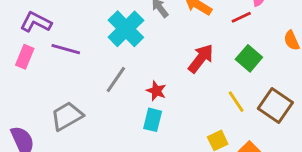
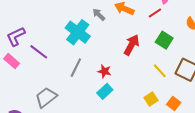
purple L-shape: (36, 22) -> (16, 36), turned -45
purple line: (66, 49) -> (39, 52), turned 30
pink rectangle: (25, 57) -> (12, 61), turned -63
cyan rectangle: (153, 120) -> (105, 91), turned 42

